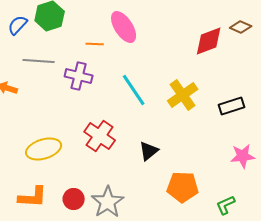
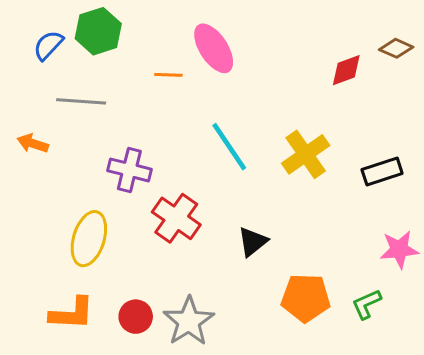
red diamond: (209, 41) -> (346, 70), size x0.7
purple cross: (79, 76) -> (129, 170), moved
yellow ellipse: (44, 149) -> (89, 239), turned -56
green L-shape: (226, 205) -> (366, 304), moved

